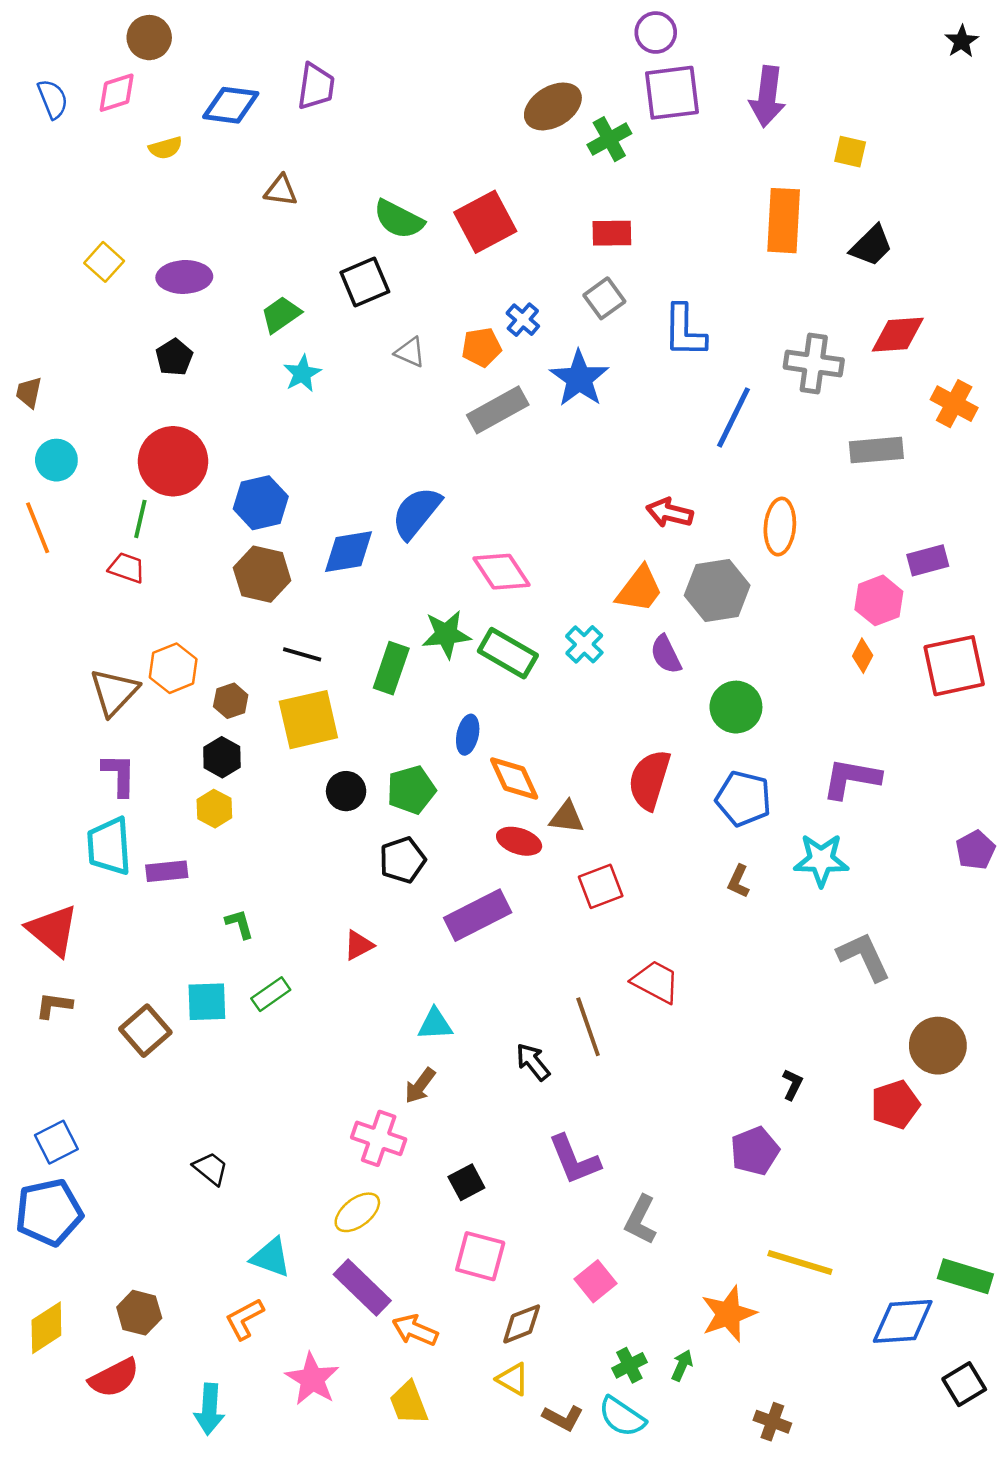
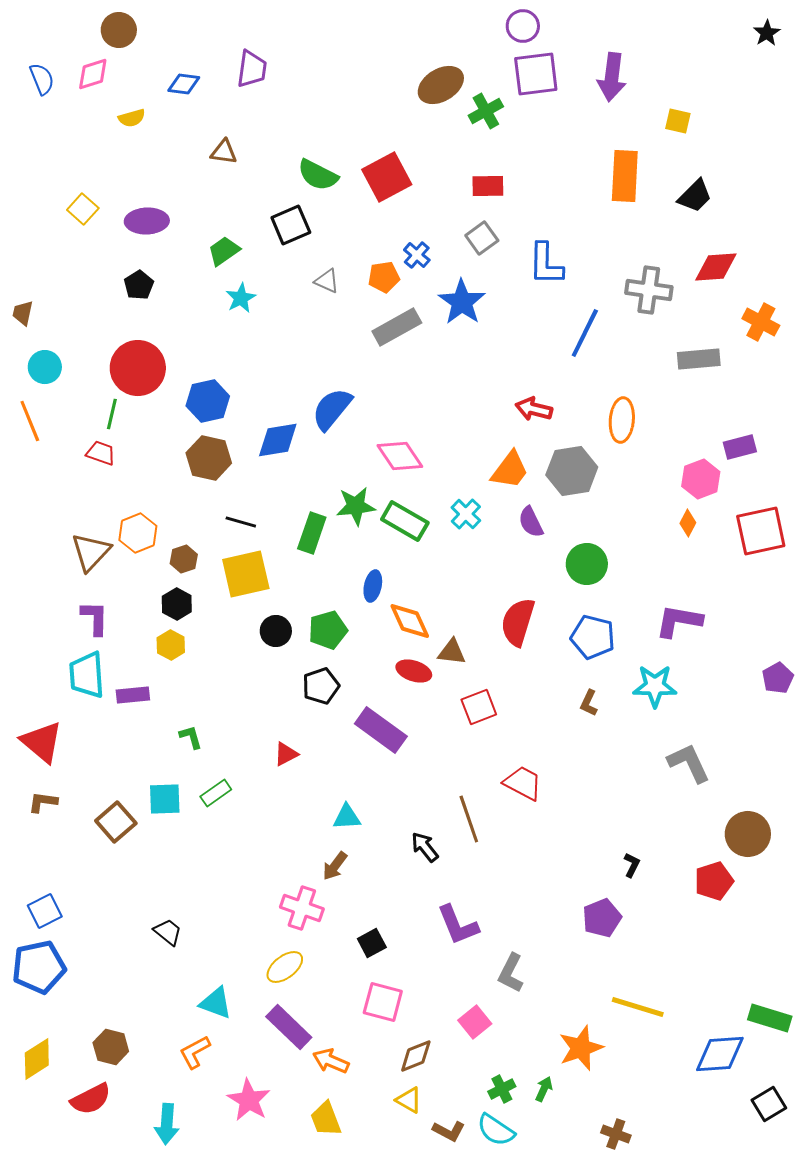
blue diamond: (231, 105) -> (184, 84), size x0.7
purple rectangle: (478, 915) -> (381, 730), turned 63

